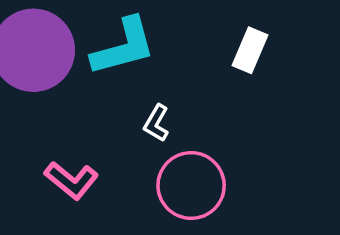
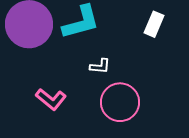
white L-shape: (156, 123) -> (100, 66), turned -115

